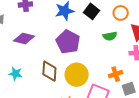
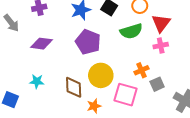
green semicircle: (110, 36) -> (131, 31), size x1.5
brown diamond: (49, 71) -> (74, 87), moved

